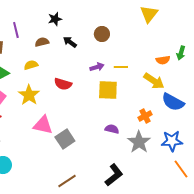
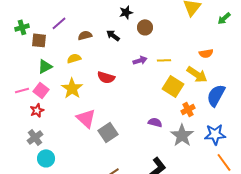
black star: (55, 19) -> (126, 12), moved
purple line: (16, 30) -> (59, 23), turned 63
green arrow: (181, 53) -> (224, 18), moved, turned 32
yellow square: (108, 90) -> (173, 86), moved, turned 30
blue semicircle: (173, 102) -> (216, 95), turned 90
pink triangle: (43, 125) -> (86, 118), turned 30

